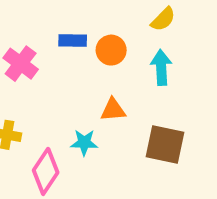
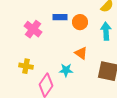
orange triangle: (113, 110) -> (81, 53), turned 40

